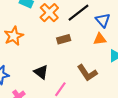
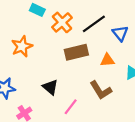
brown rectangle: (64, 39) -> (76, 52), size x1.5
orange triangle: (100, 39) -> (107, 60), moved

